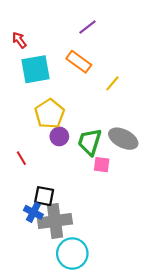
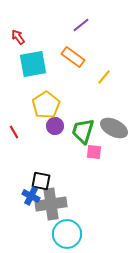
red line: (21, 158) -> (14, 132), moved

